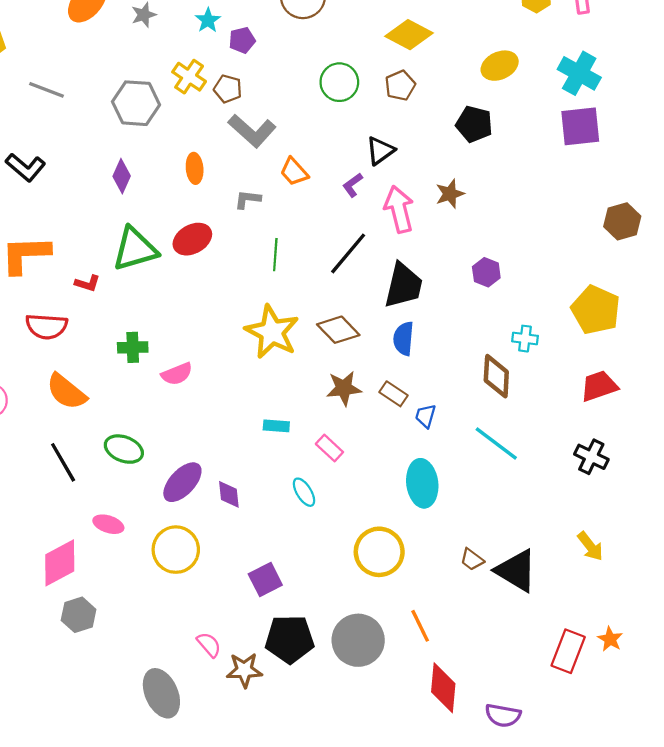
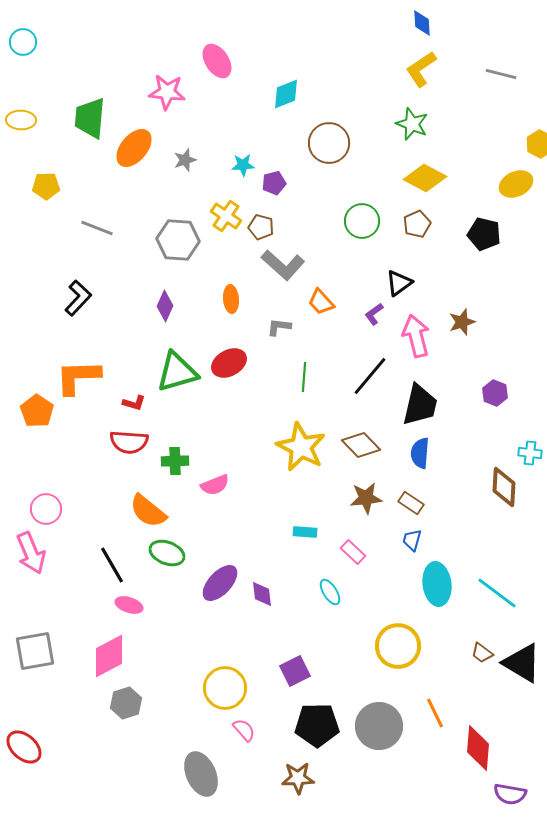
cyan star: (208, 20) -> (243, 165), turned 30
yellow ellipse: (500, 66) -> (516, 184), moved
black pentagon: (474, 124) -> (484, 234), moved
black L-shape: (26, 167) -> (78, 298), turned -87
red semicircle: (47, 326) -> (129, 442), moved
orange semicircle: (66, 392) -> (148, 511), moved
blue trapezoid: (426, 416) -> (412, 540), moved
cyan line: (496, 444) -> (497, 593), moved
pink ellipse: (108, 524) -> (129, 605), moved
yellow circle: (176, 550) -> (225, 688), moved
brown star: (244, 670) -> (298, 778), moved
red diamond: (443, 688) -> (478, 748), moved

